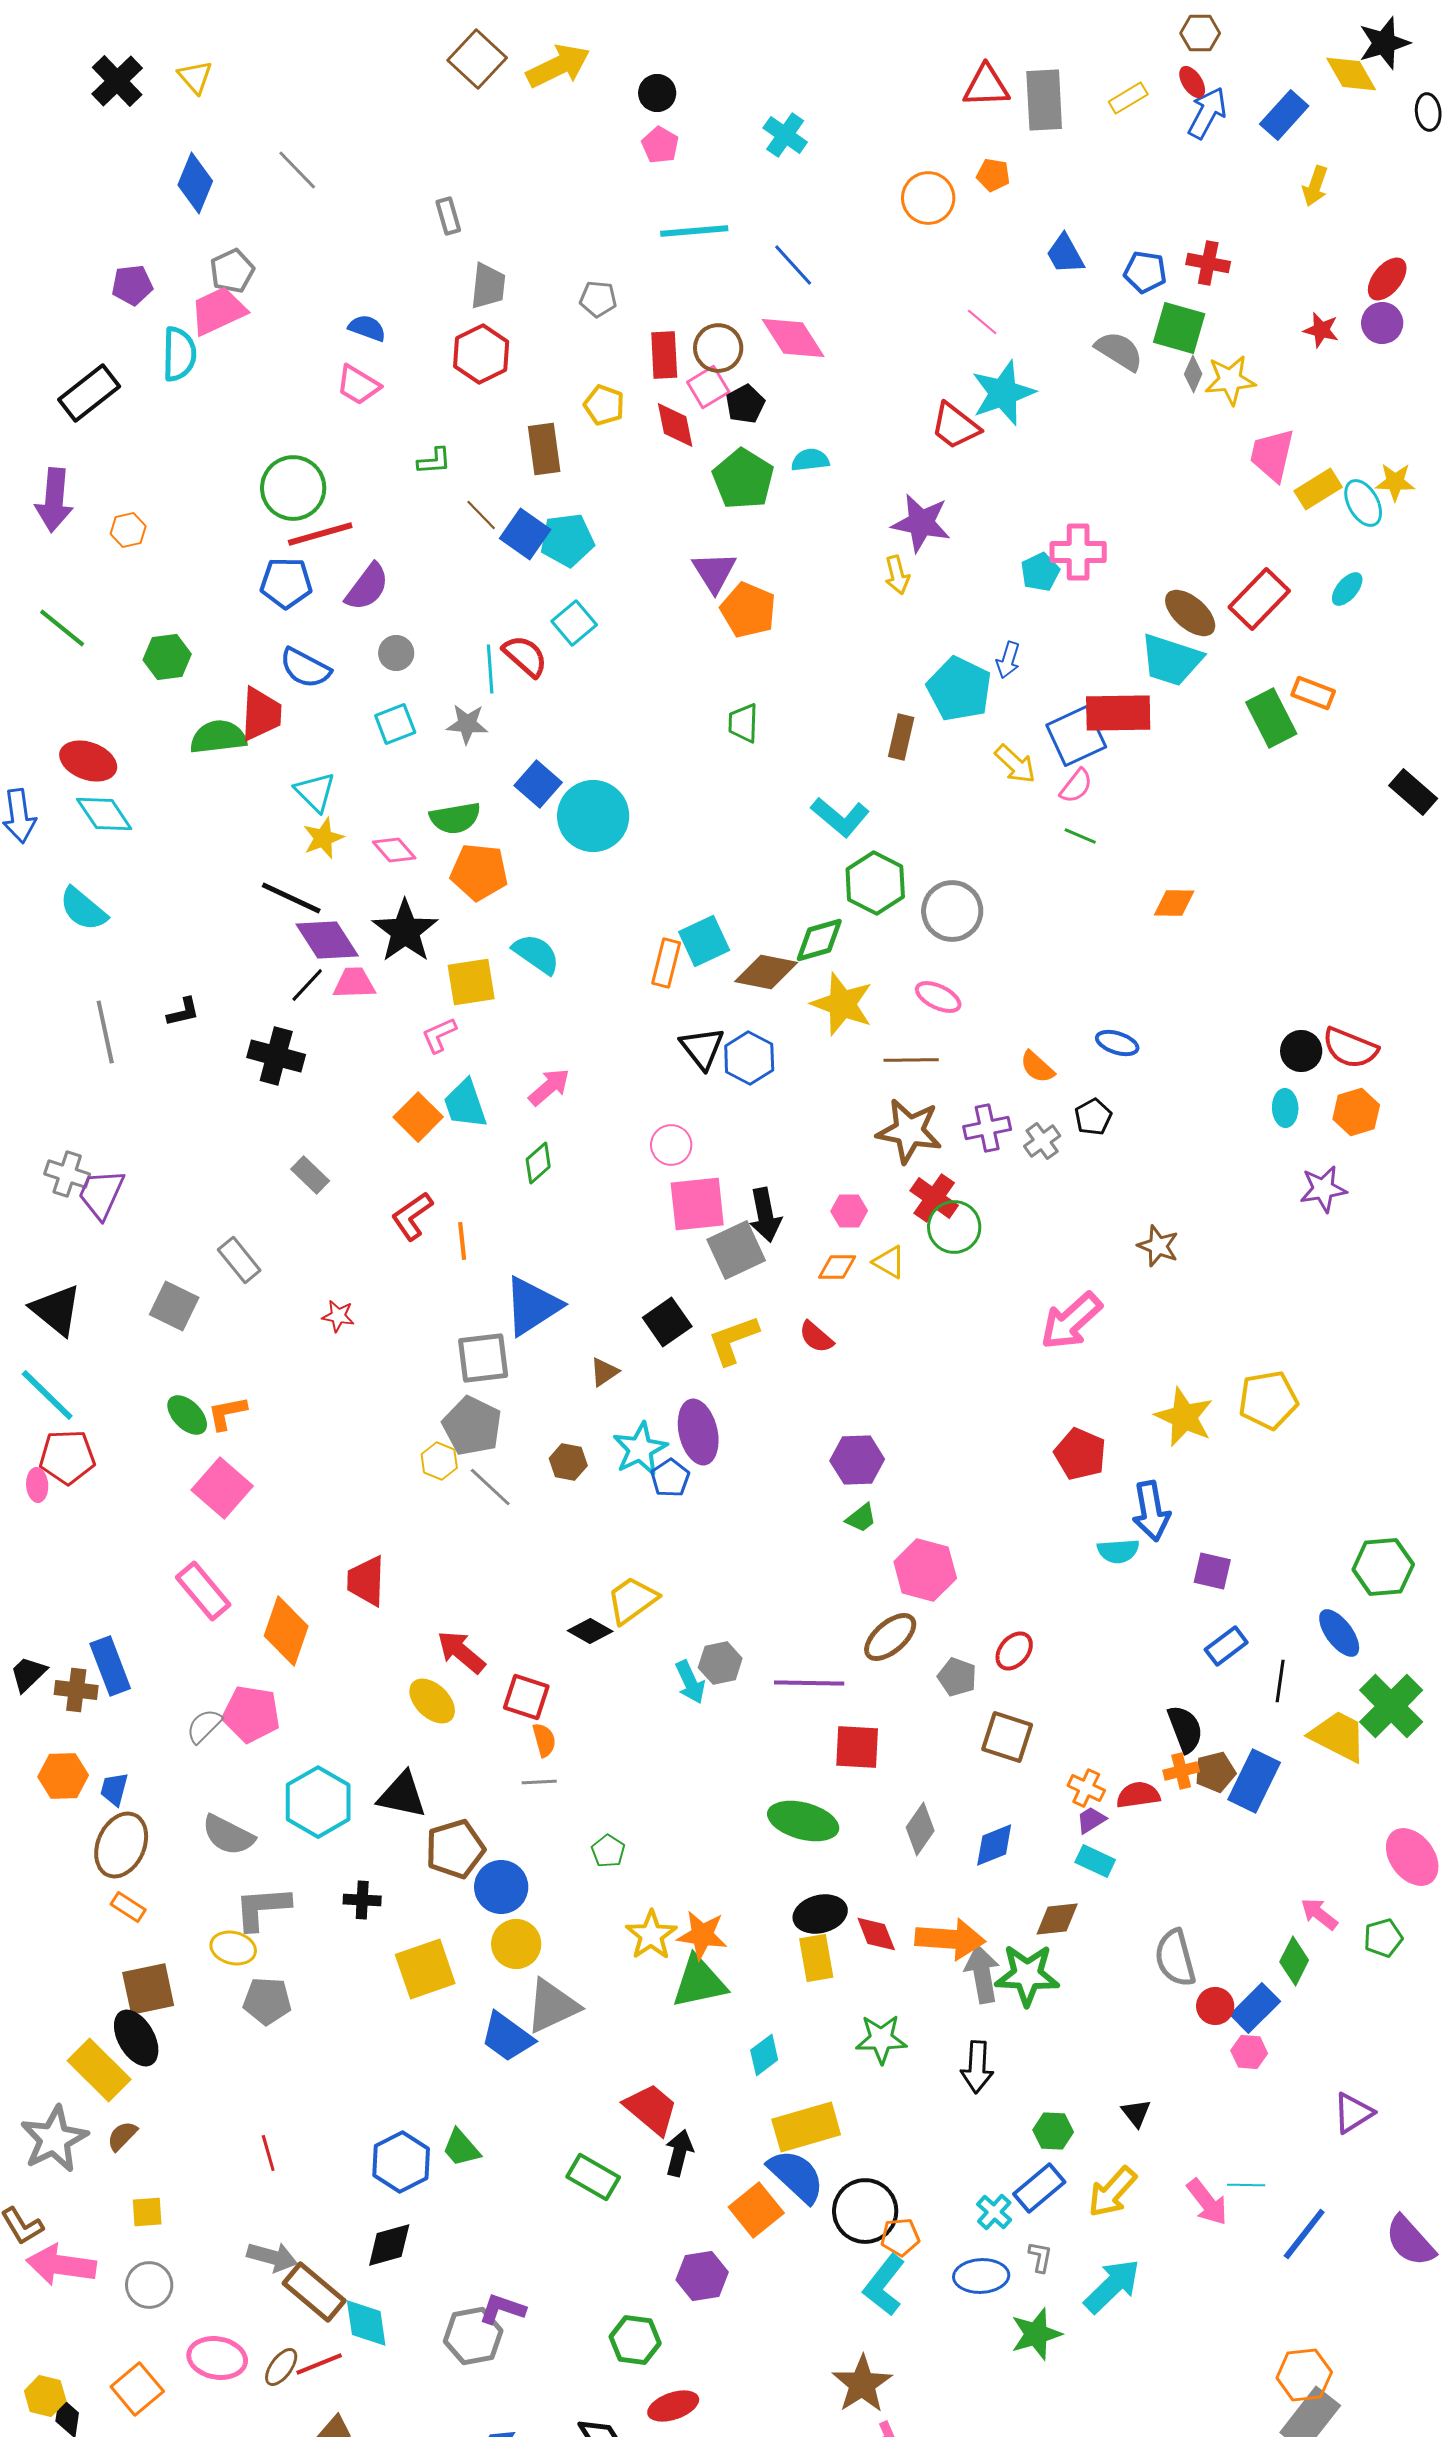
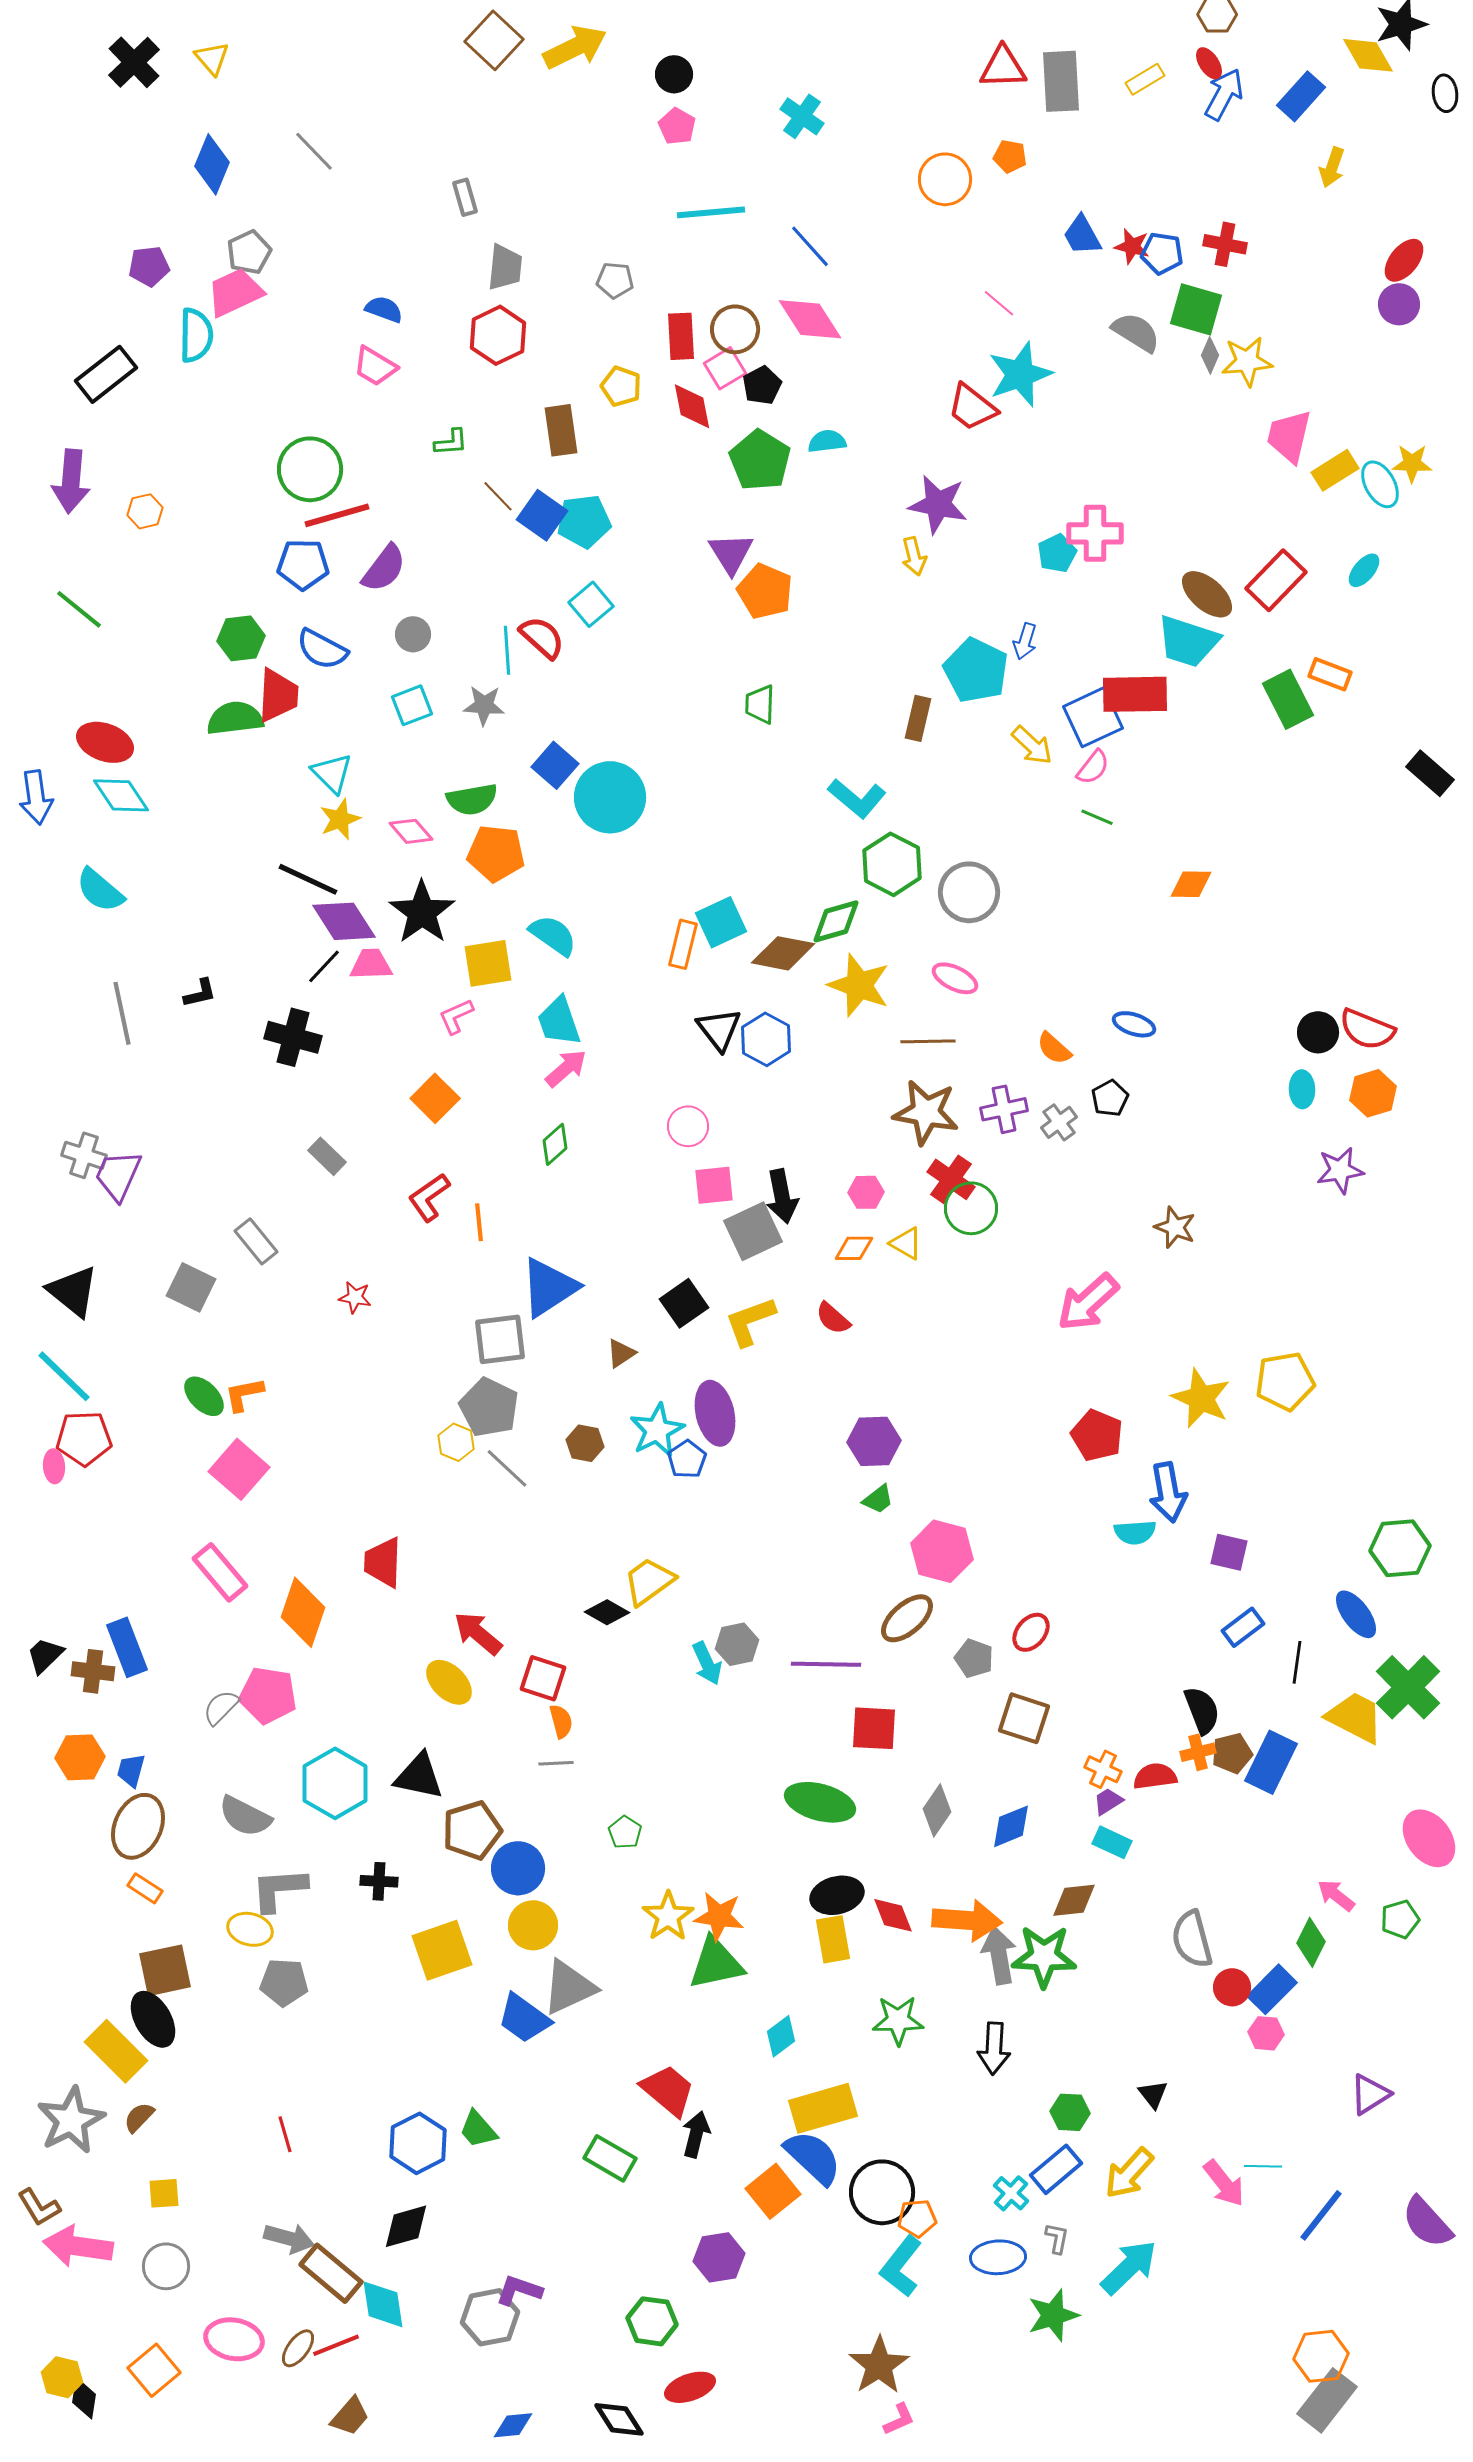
red star: (1321, 330) -> (1132, 246), moved
green hexagon: (167, 657) -> (241, 638), moved
cyan trapezoid: (465, 1104) -> (559, 1021), moved
pink square: (697, 1204) -> (714, 1185), size x0.7

